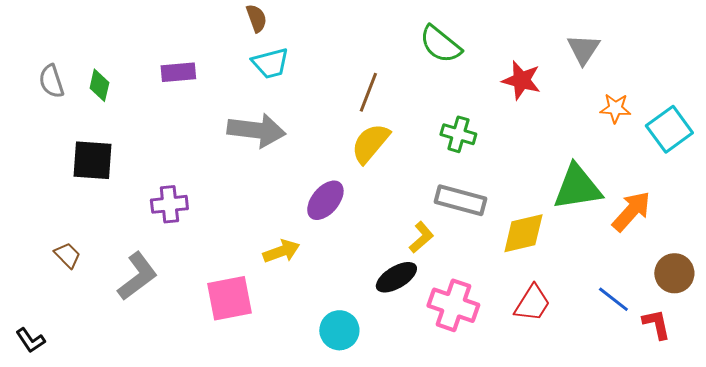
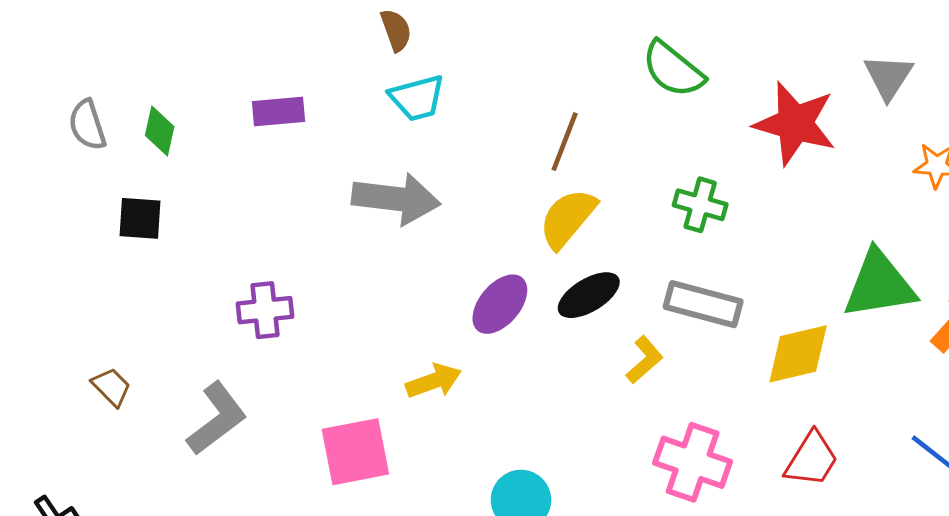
red star: (521, 80) -> (795, 123), size x1.4
black square: (92, 160) -> (140, 218), moved, size x0.7
black ellipse: (396, 277) -> (589, 295), moved

